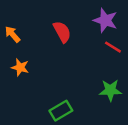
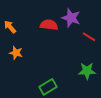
purple star: (105, 20) -> (71, 18), moved
red semicircle: (62, 32) -> (49, 25), turned -54

